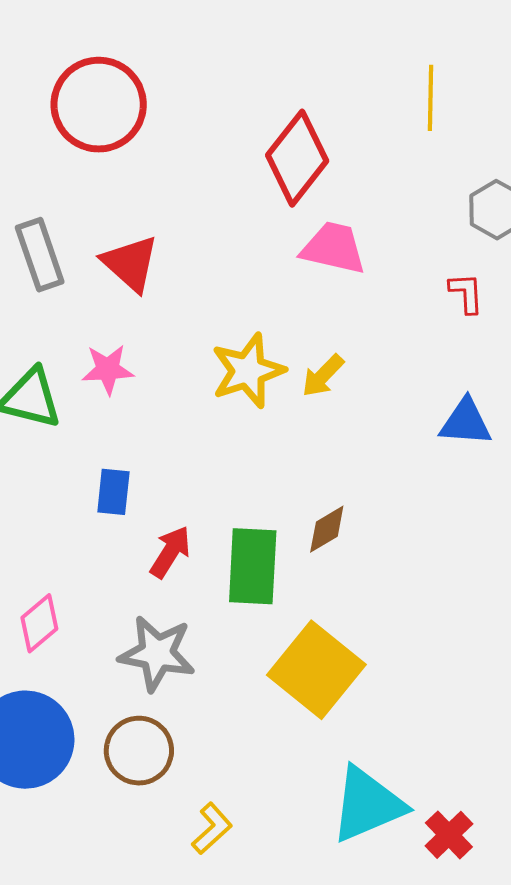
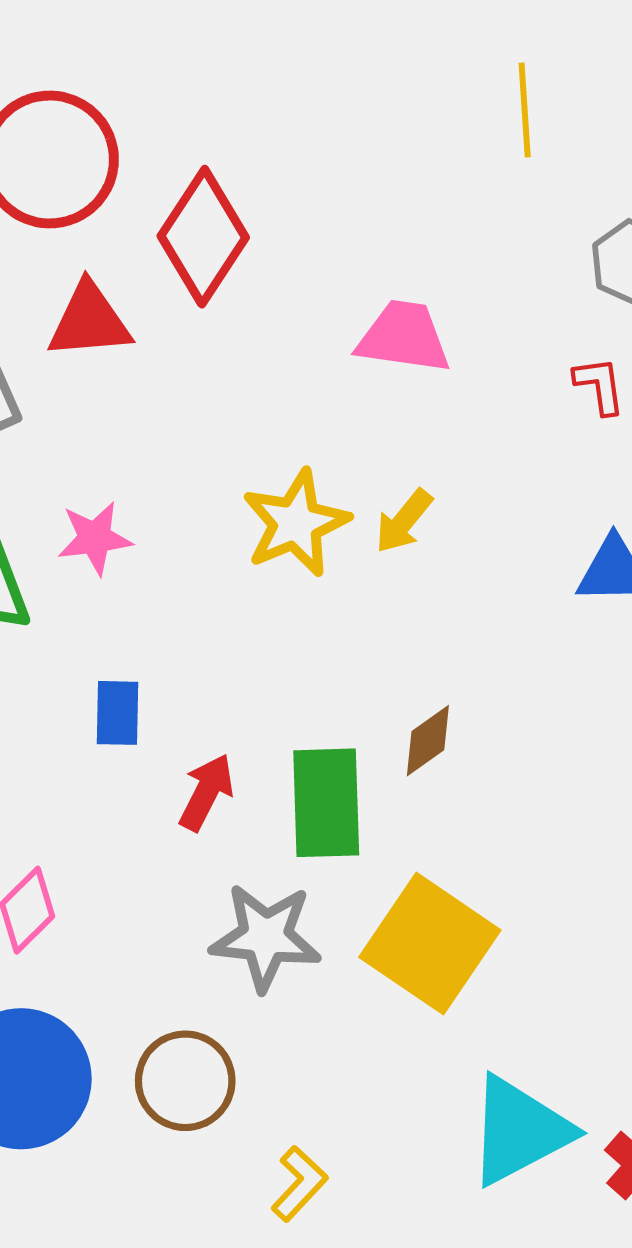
red diamond: (297, 158) -> (203, 237), moved
red triangle: (130, 263) -> (89, 321), moved, turned -42
gray star: (157, 653) -> (266, 937), moved

